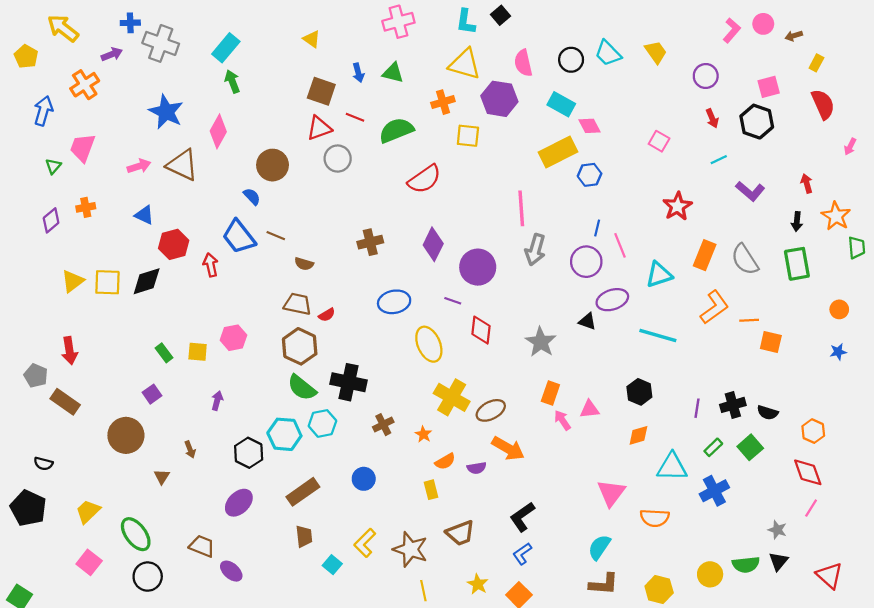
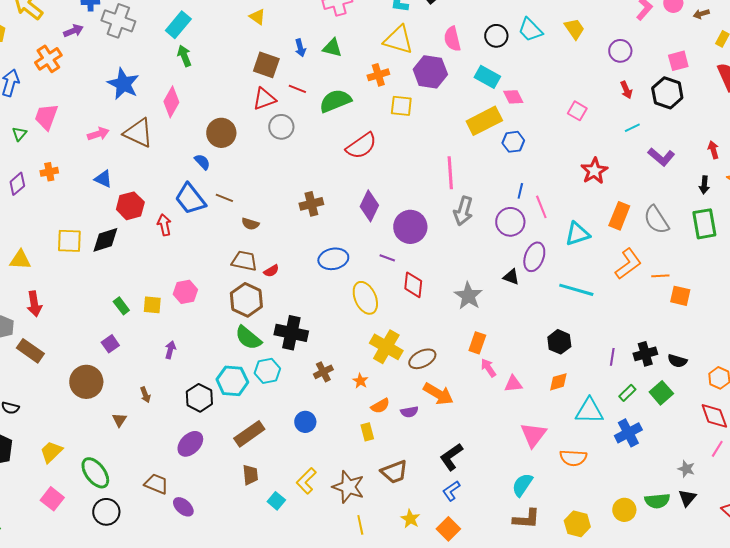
yellow triangle: (73, 281) -> (20, 260), moved, turned 40
purple ellipse: (612, 300) -> (534, 257), turned -52
pink triangle: (590, 409) -> (513, 384), moved

